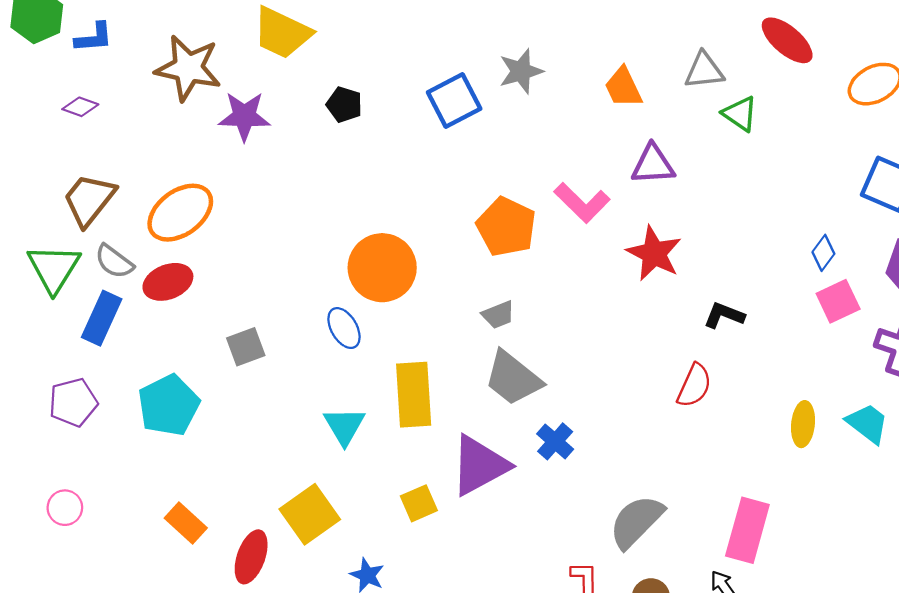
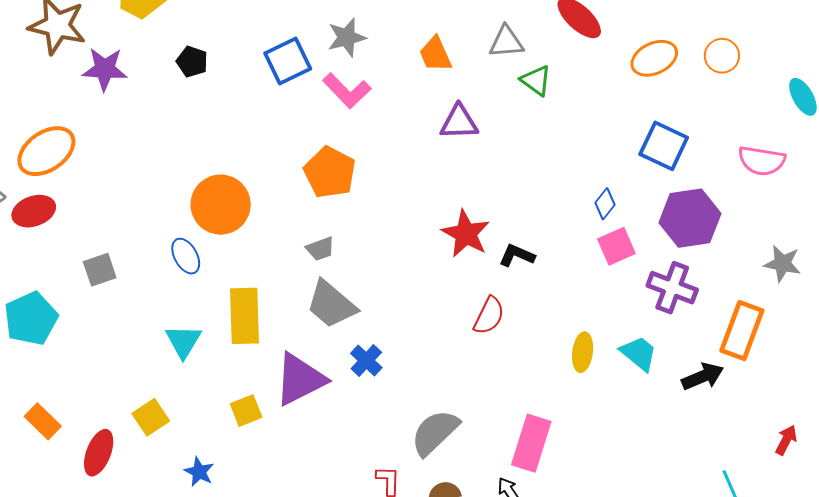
pink L-shape: (582, 203) -> (347, 91), moved
red star: (654, 253) -> (466, 234), moved
yellow square: (310, 514) -> (151, 417), size x0.7

